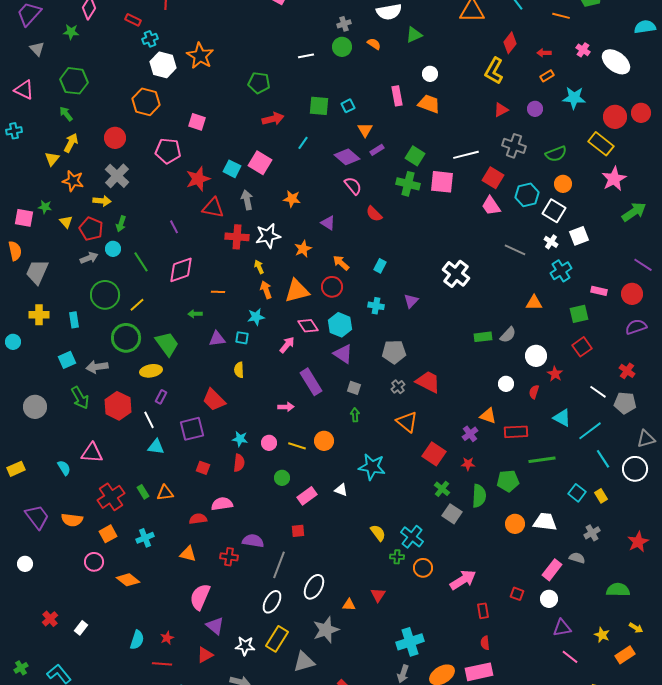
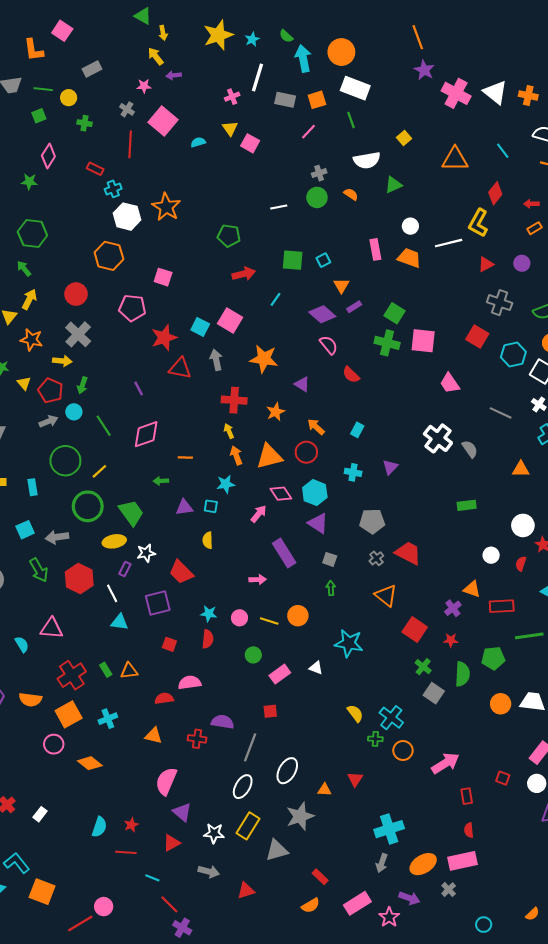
white line: (466, 155) -> (449, 243), moved
orange star: (292, 199) -> (264, 359), size x1.5
pink trapezoid: (491, 206) -> (450, 383), moved
white star: (268, 236) -> (146, 553), moved, size x0.7
red cross: (237, 237) -> (234, 400), moved
gray semicircle: (508, 335) -> (470, 449), moved, turned -78
orange square: (108, 534) -> (69, 714), size x1.4

